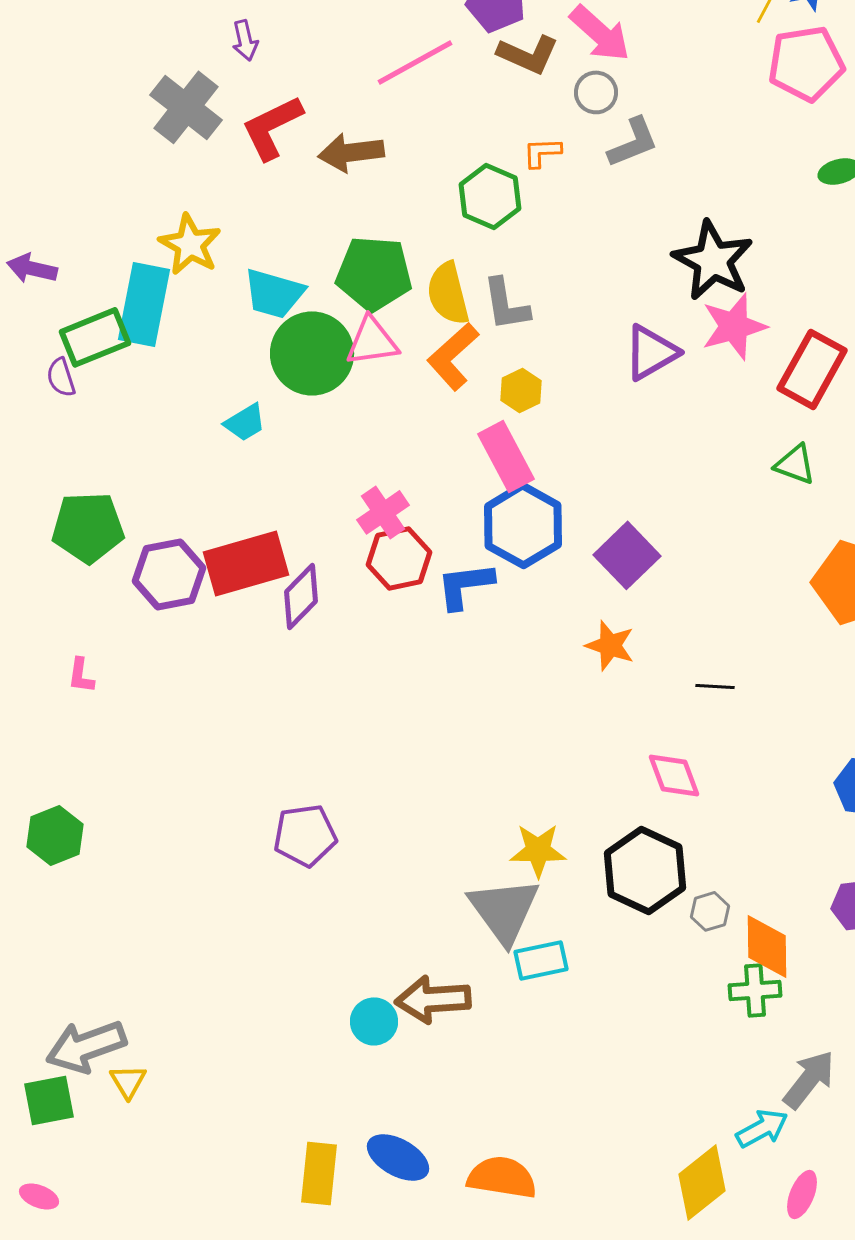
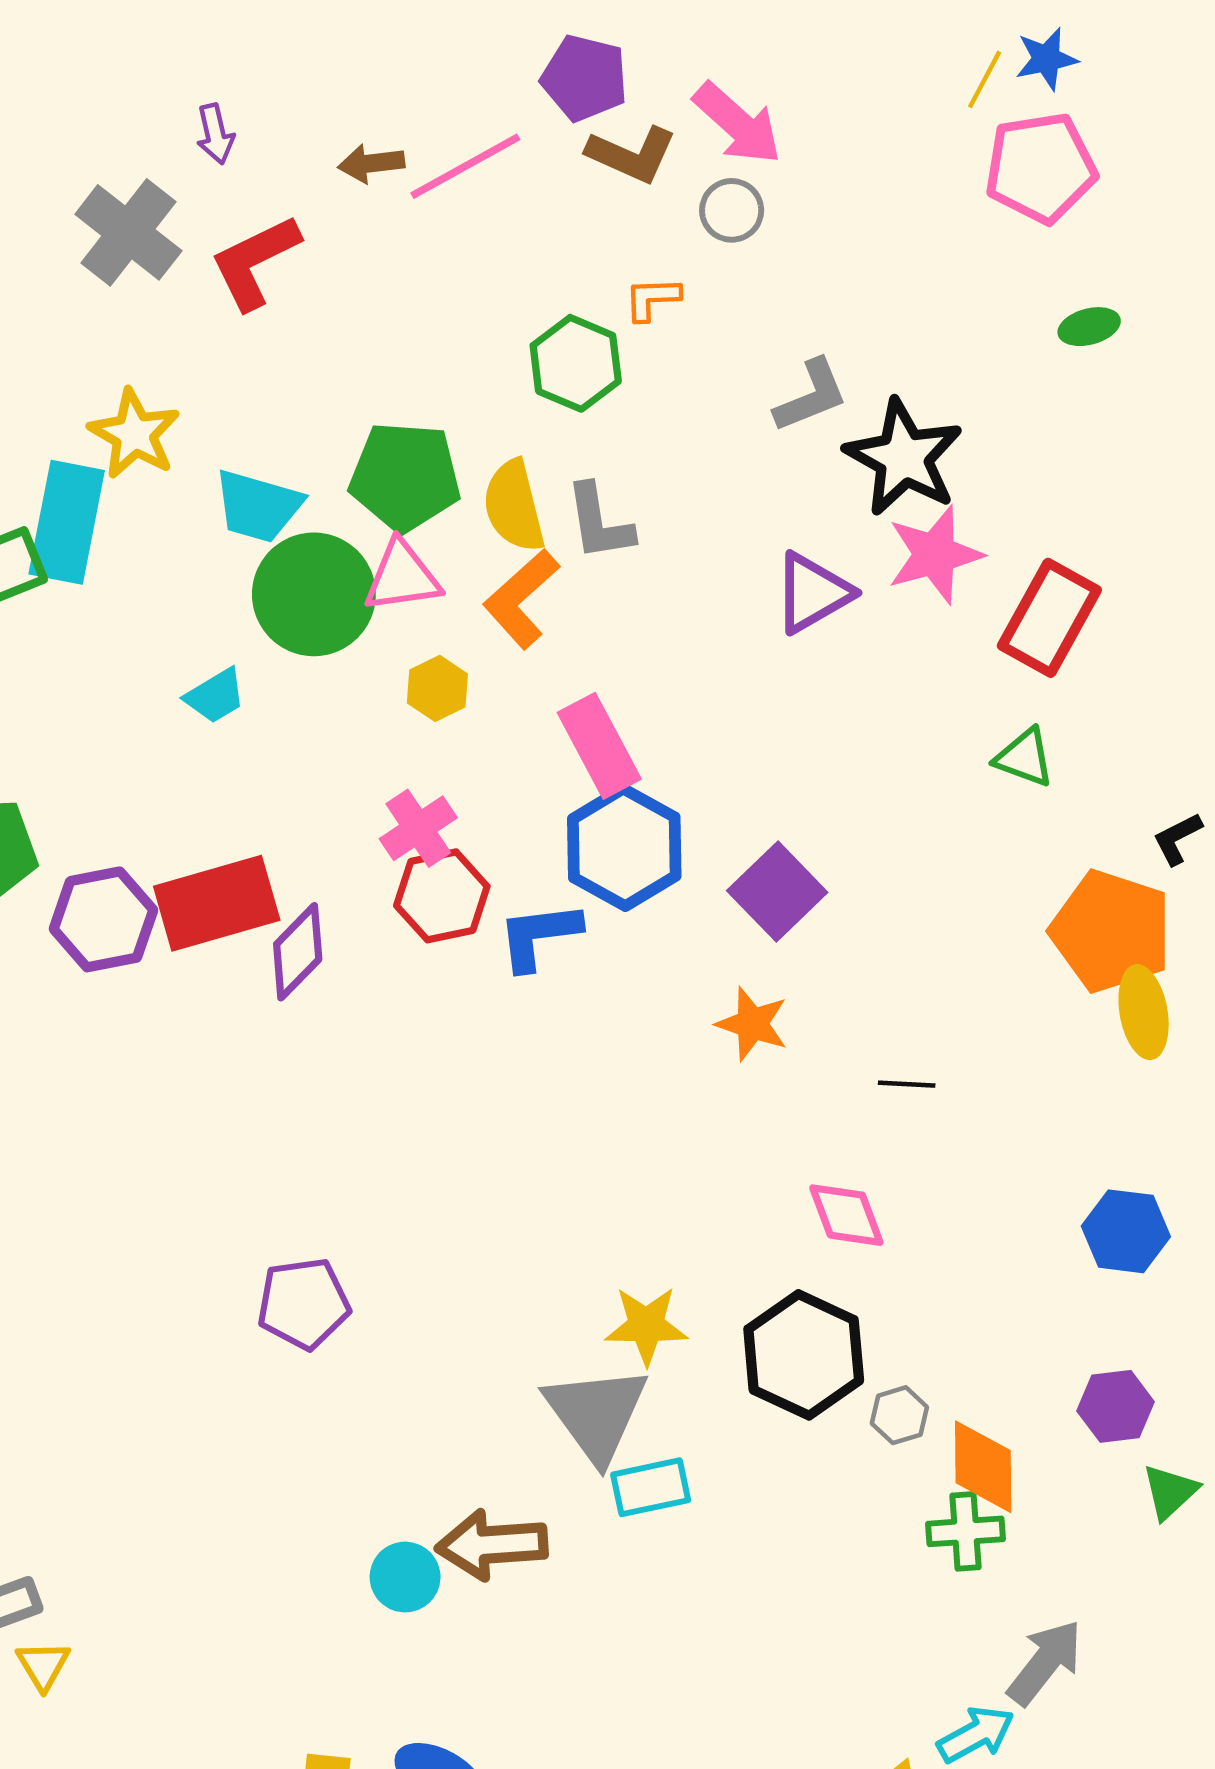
gray L-shape: (633, 142) -> (811, 396), moved
brown arrow: (351, 152) -> (371, 163), moved, size x0.7
yellow hexagon: (521, 390) -> (437, 688), moved

